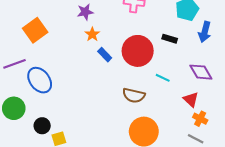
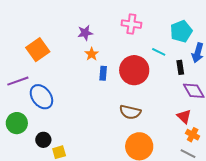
black rectangle: (170, 39) -> (180, 67), moved, turned 64
blue rectangle: (105, 55) -> (103, 73), turned 48
cyan line: (163, 78) -> (159, 52), moved

